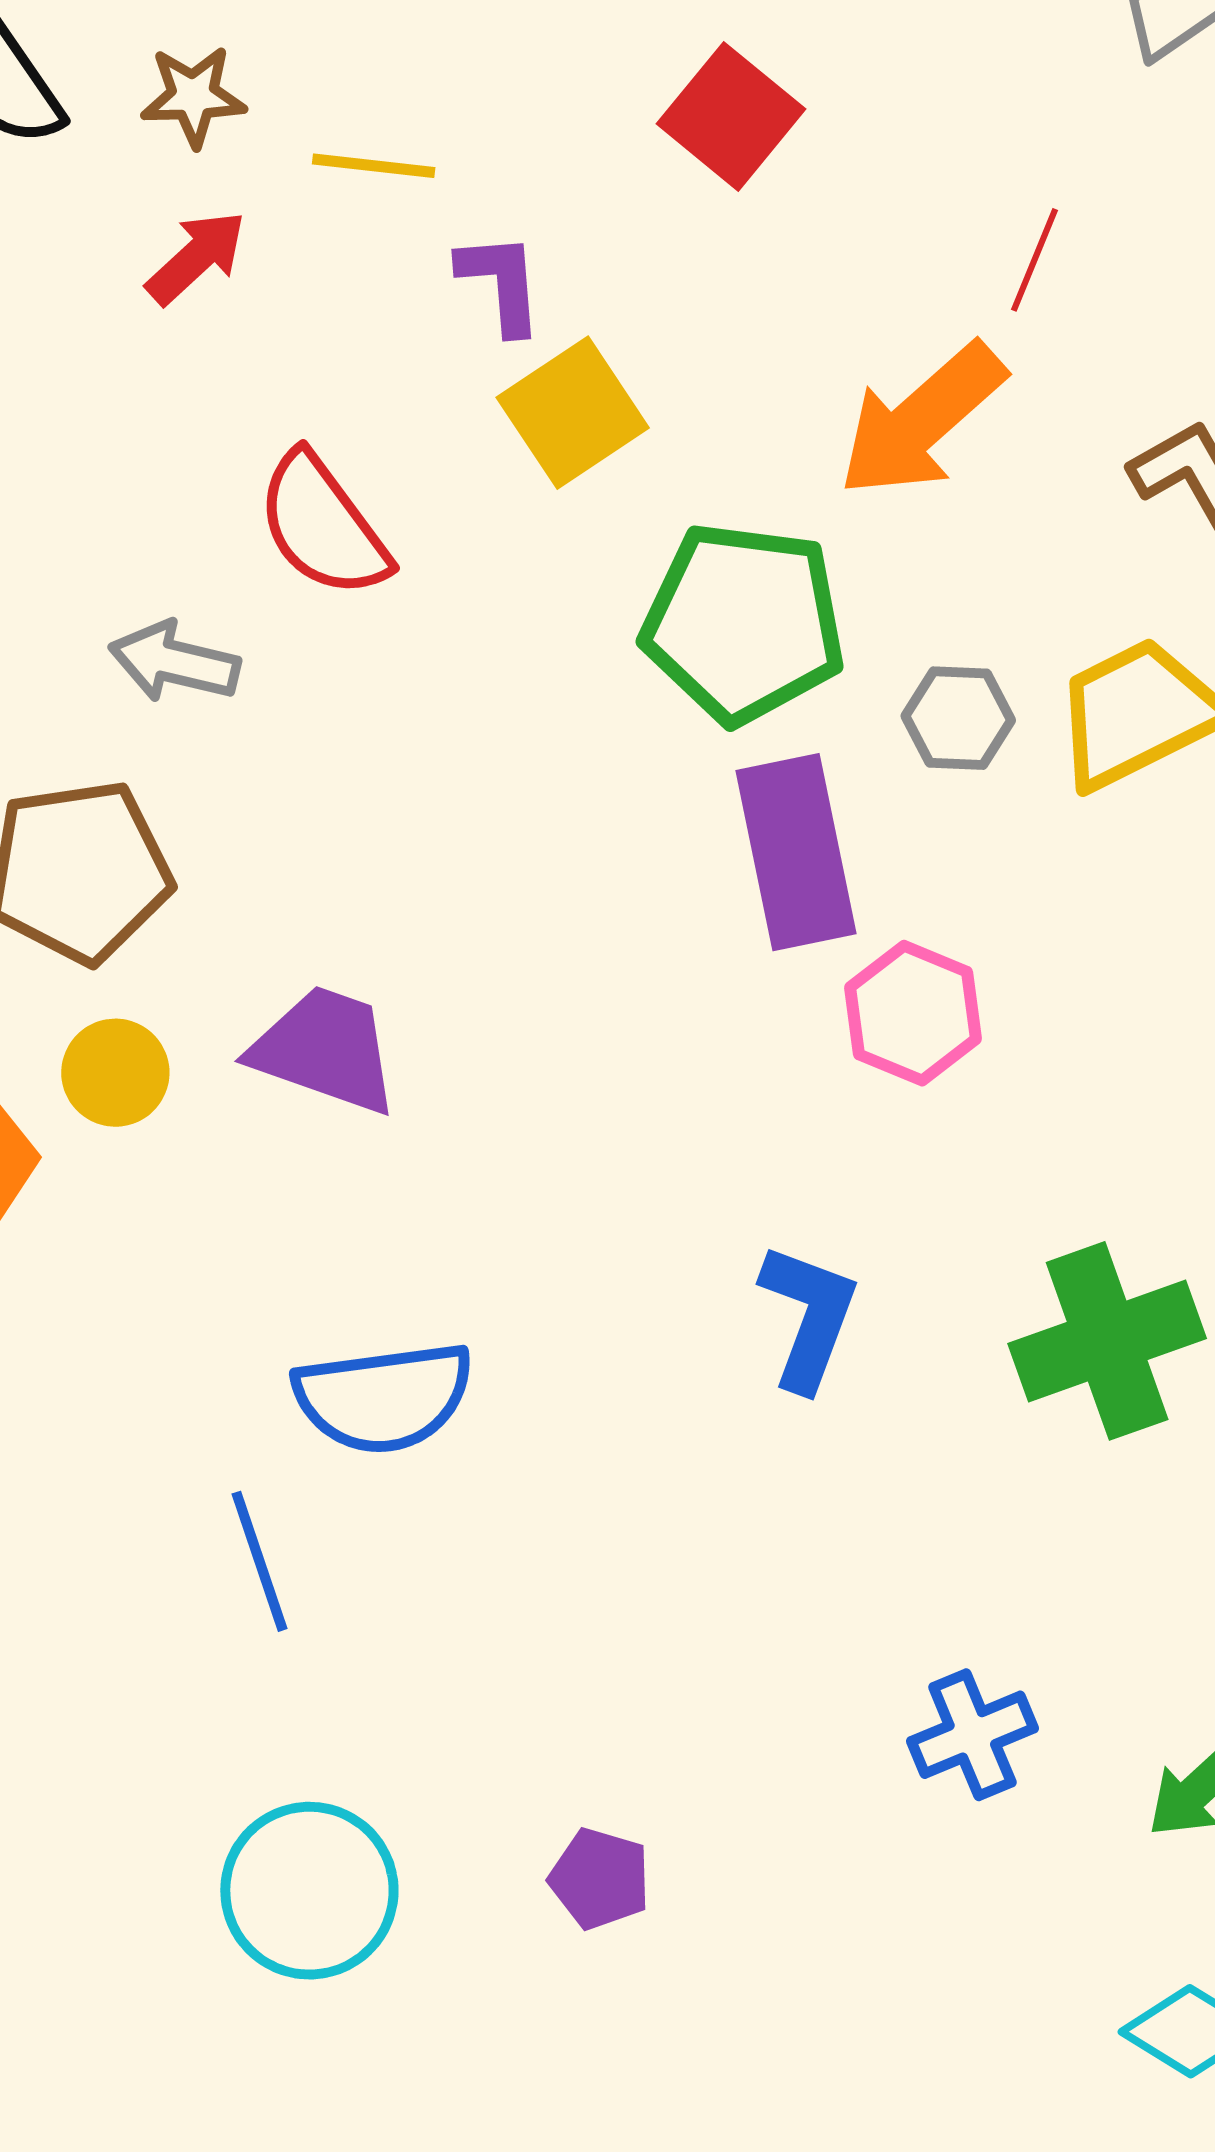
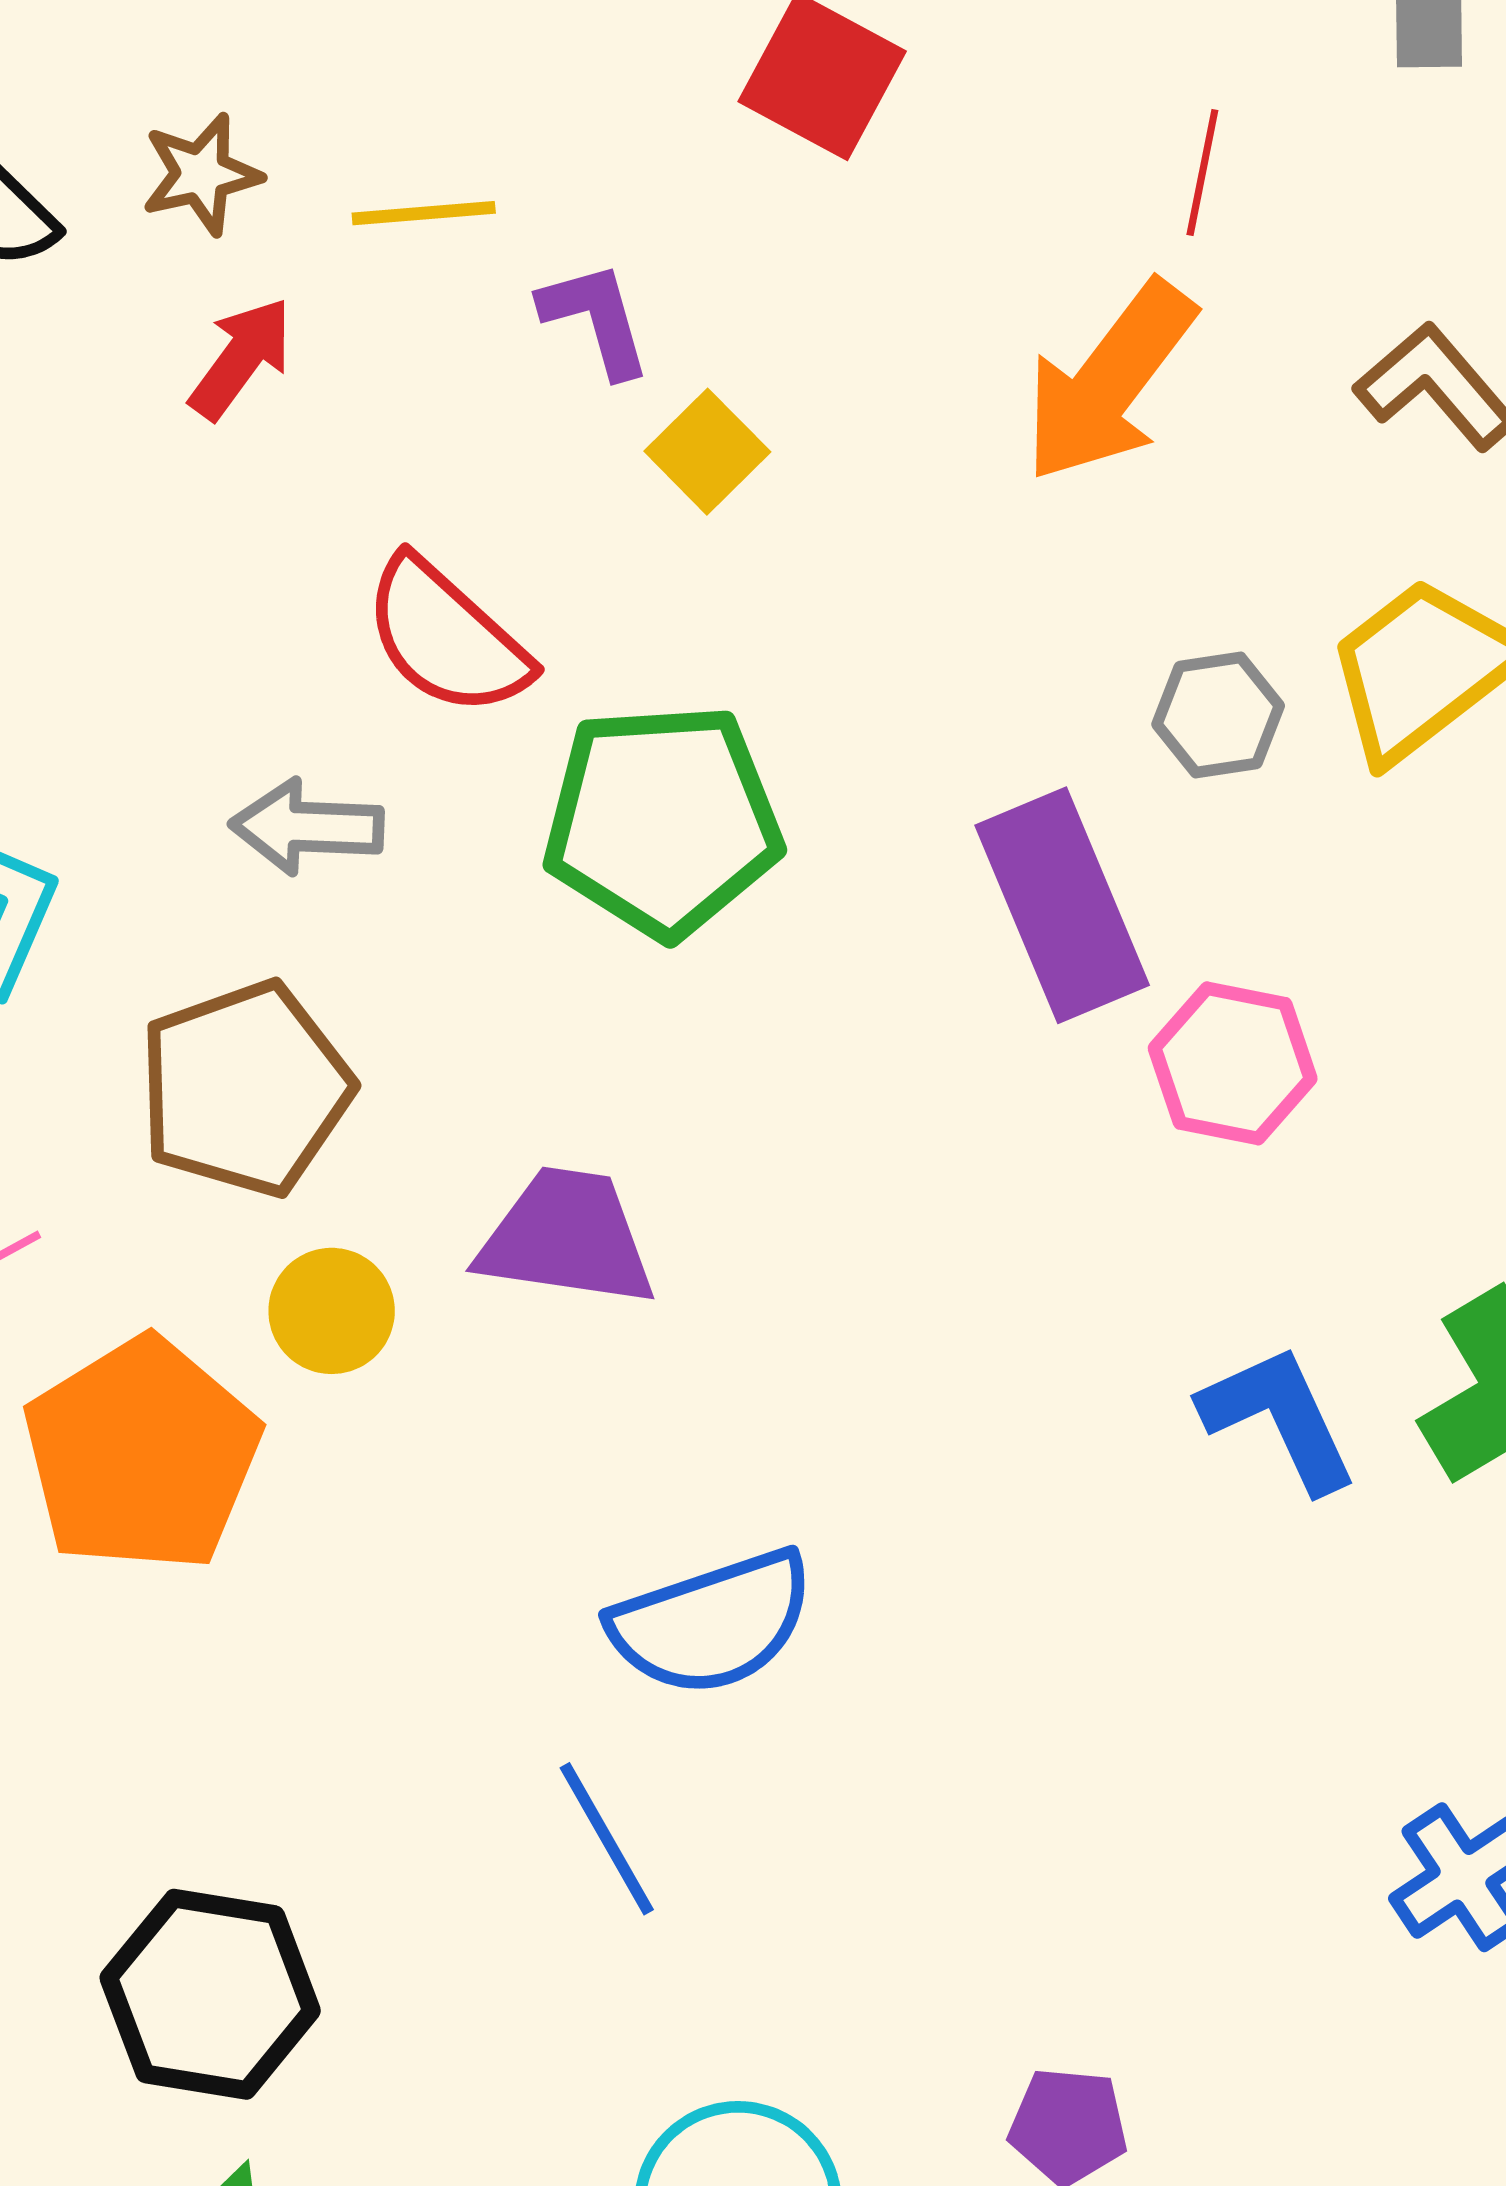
yellow square: (573, 413) -> (707, 452), size x0.7
green pentagon: (744, 623) -> (663, 821), moved
blue L-shape: (809, 1317) -> (1279, 1418), moved, turned -34

